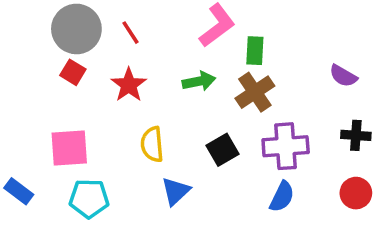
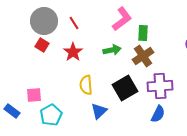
pink square: (69, 148) -> (34, 95), moved, size x0.7
black square: (222, 150) -> (125, 88), size x1.4
cyan pentagon: (89, 198) -> (51, 115), turned -30

